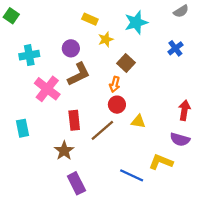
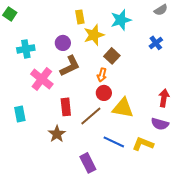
yellow rectangle: (90, 19) -> (80, 17), turned 56
yellow star: (106, 39) -> (94, 35), size x1.5
yellow triangle: (138, 121) -> (123, 108), size x1.6
blue line: (132, 175) -> (114, 142), moved
purple rectangle: (76, 183) -> (88, 163), moved

